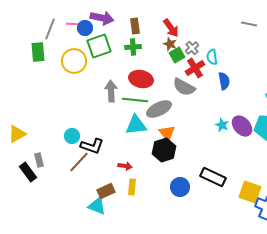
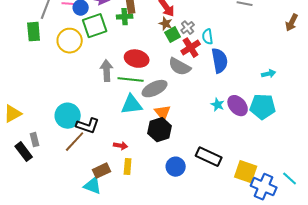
green cross: (133, 47) -> (125, 17), moved
blue semicircle: (224, 81) -> (220, 61), size x1.4
cyan circle: (72, 136) -> (68, 116), size x1.6

